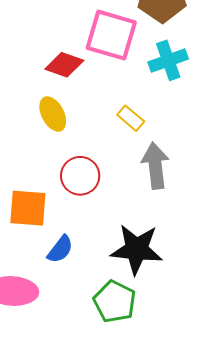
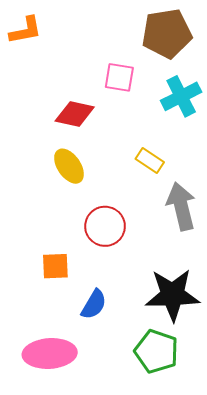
pink square: (111, 35) -> (119, 77), size x0.6
orange square: (28, 208) -> (55, 266), size x0.7

